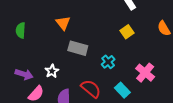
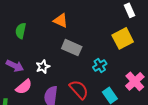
orange triangle: (63, 23) -> (61, 21), turned -35
green semicircle: (21, 30) -> (21, 31), moved
yellow square: (127, 32) -> (123, 38), size x1.5

